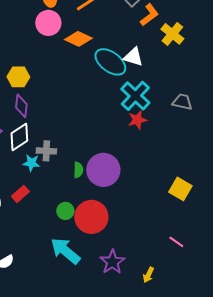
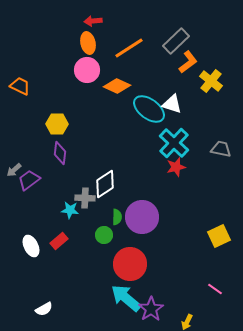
white diamond: (19, 137) -> (105, 184), moved
yellow square: (180, 189) -> (219, 236), turned 35
green circle: (65, 211) -> (104, 235), moved
cyan arrow: (65, 251) -> (126, 298), moved

